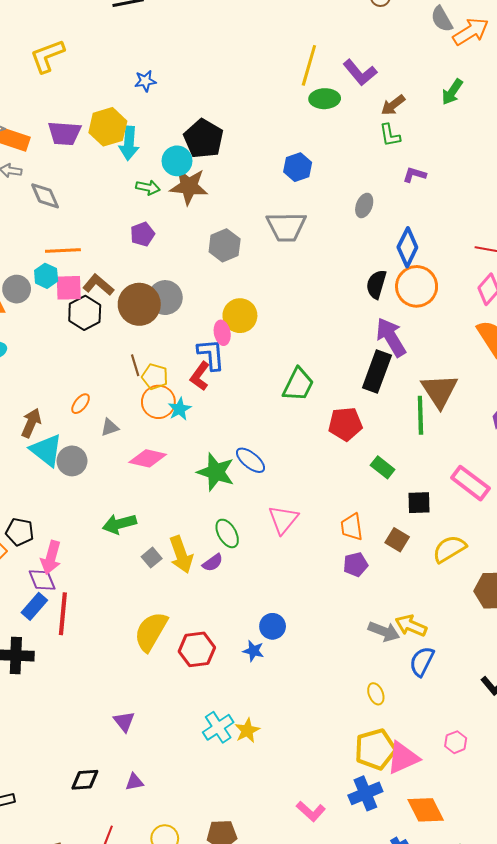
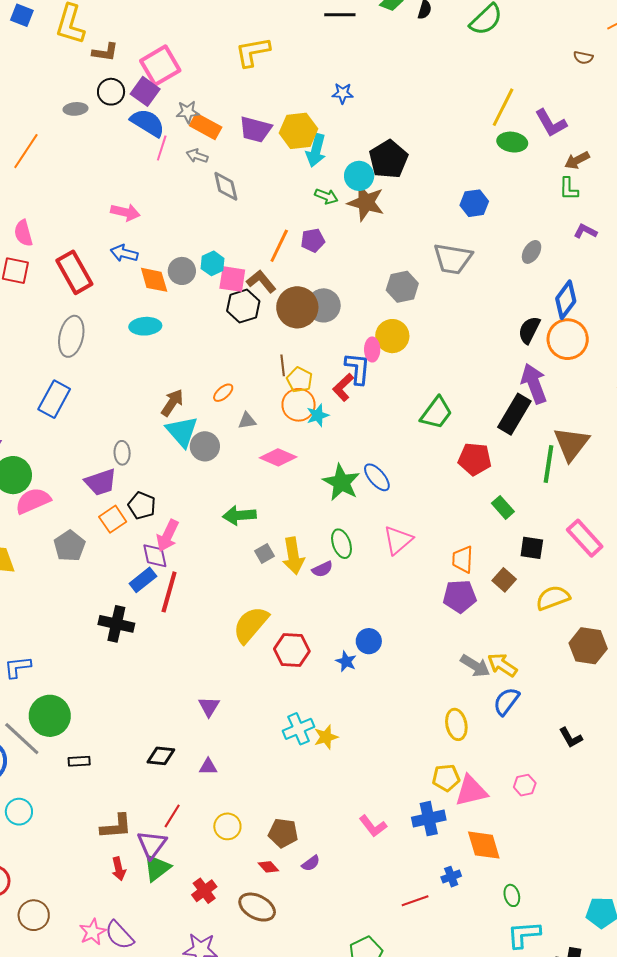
gray hexagon: (225, 245) -> (402, 287), moved
orange line: (63, 250) -> (279, 246), moved, turned -72
purple pentagon: (356, 565) -> (460, 596), size x1.4
yellow ellipse: (376, 694) -> (456, 724), size x1.4
yellow pentagon: (375, 749) -> (446, 778), size x0.7

